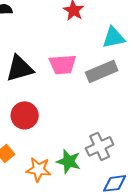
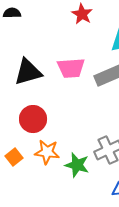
orange star: (39, 169) -> (47, 152), moved

